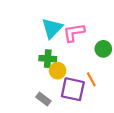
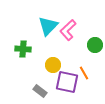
pink L-shape: (74, 33) -> (68, 30), turned -35
green cross: (48, 59) -> (23, 49), moved

